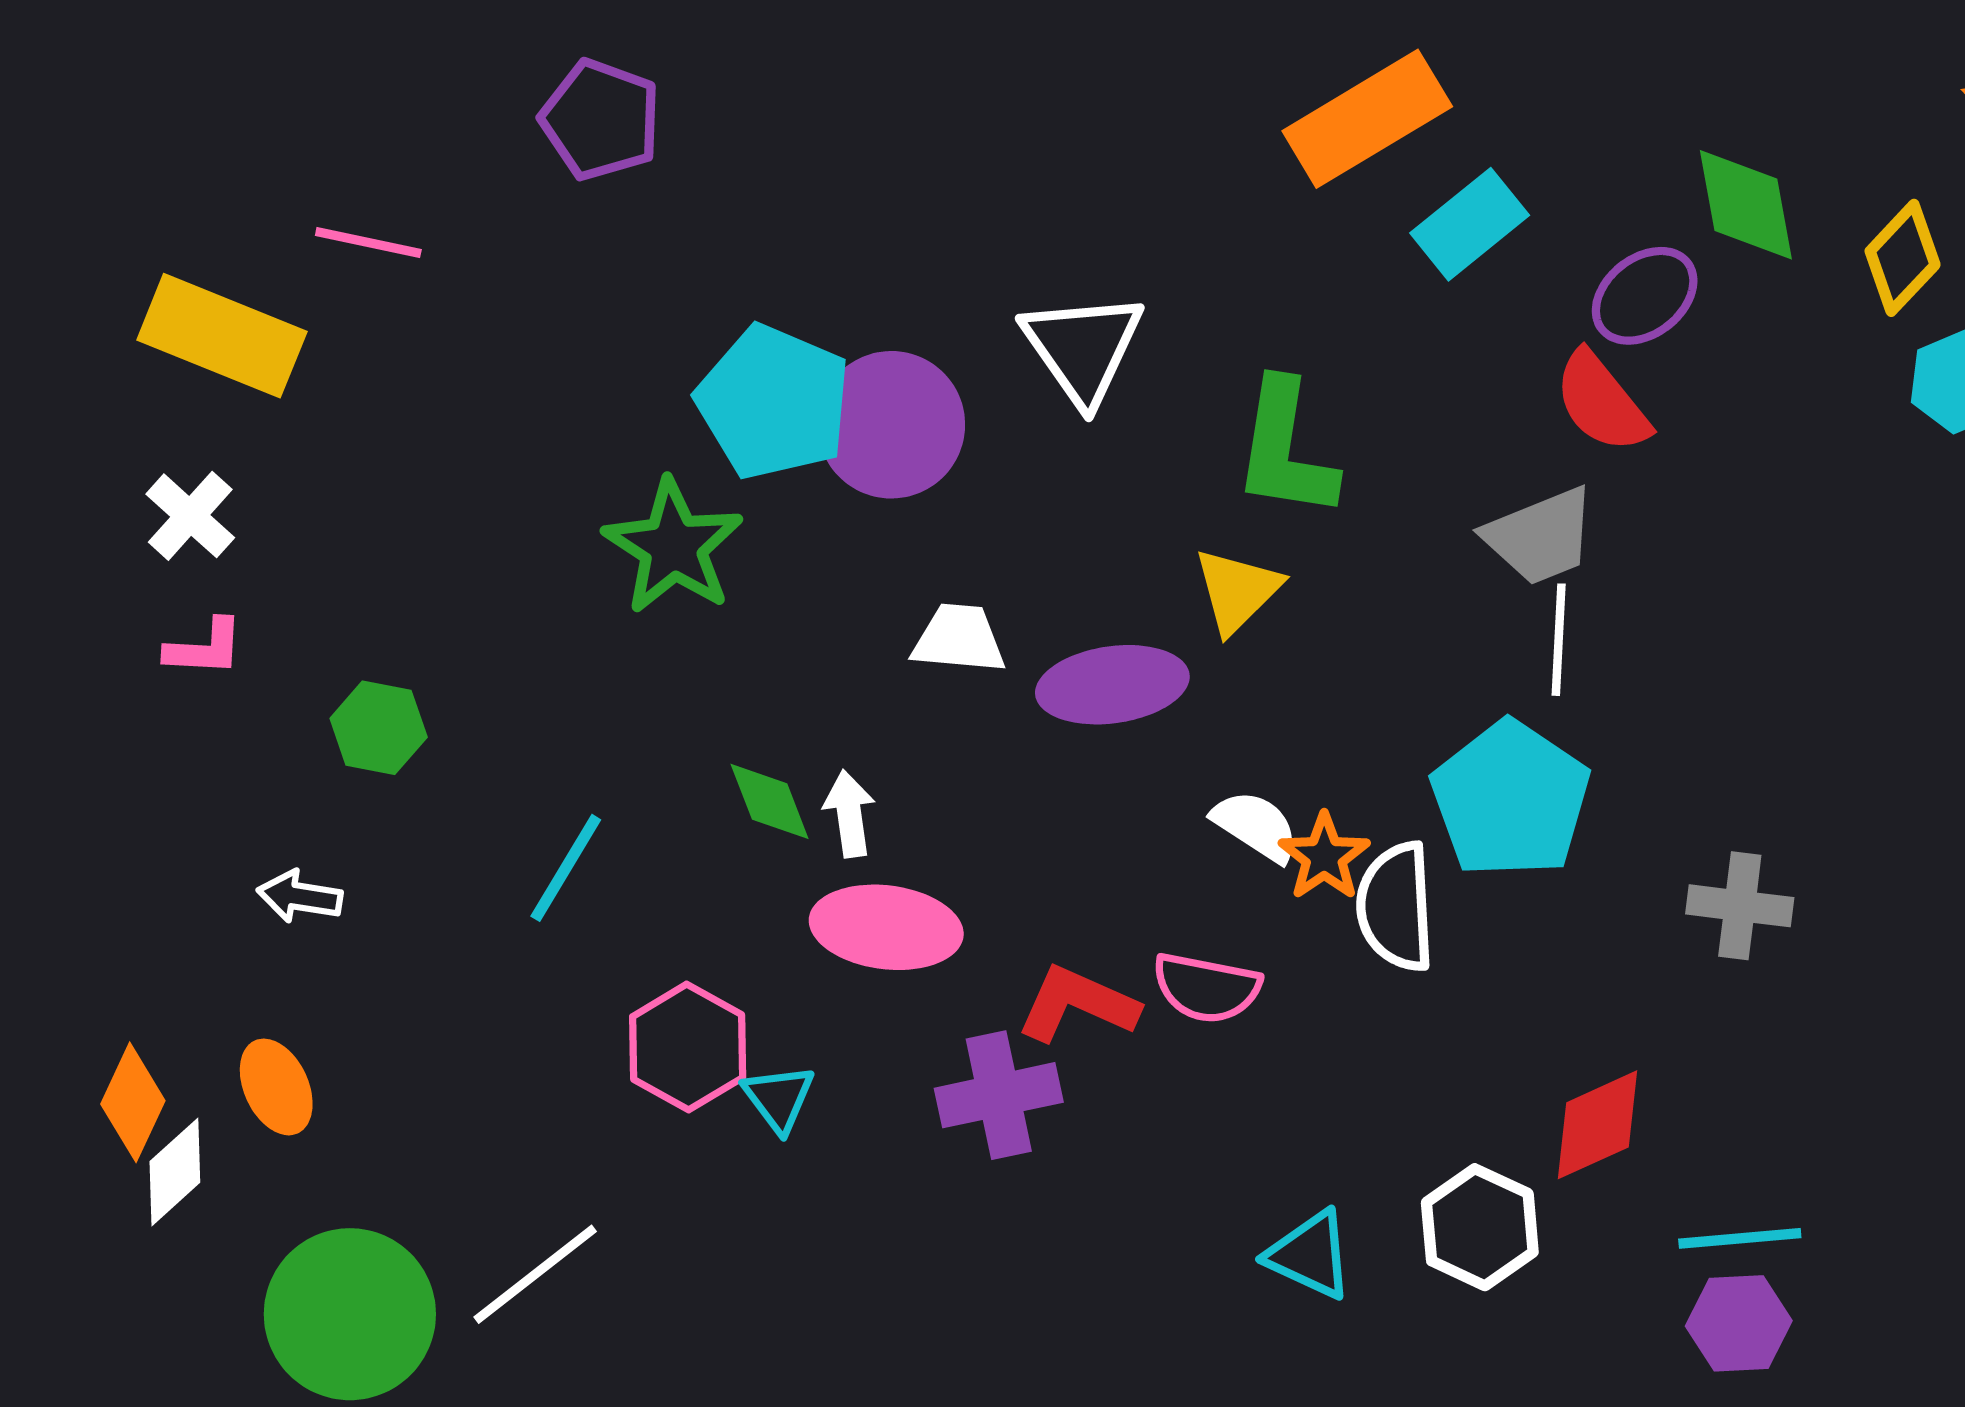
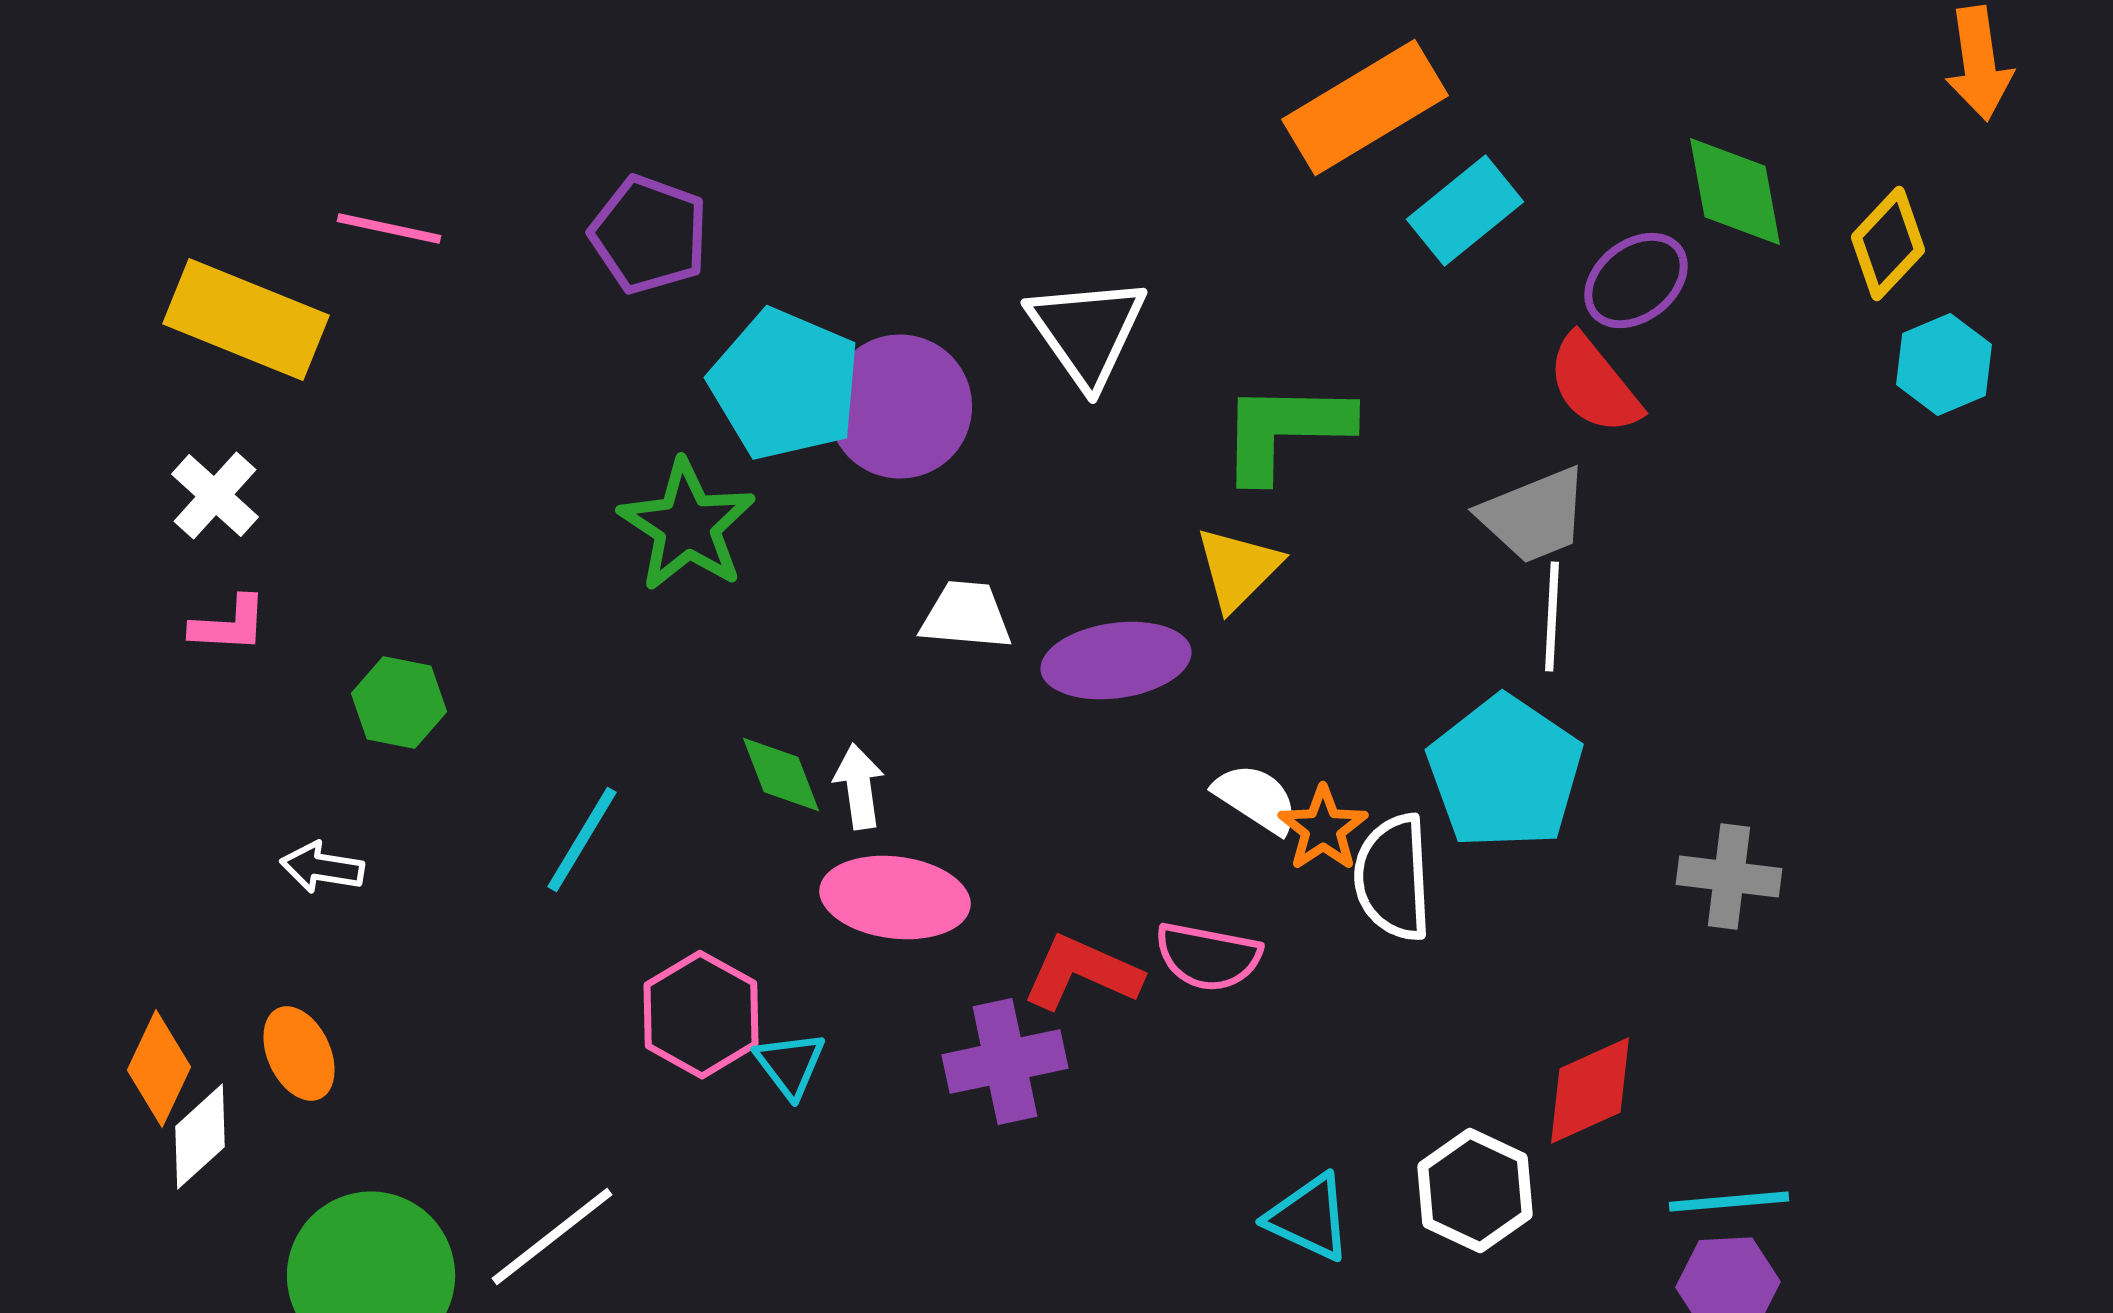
purple pentagon: (601, 120) -> (649, 235), moved
green L-shape: (1285, 449) -> (1285, 431), turned 82

